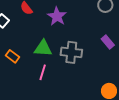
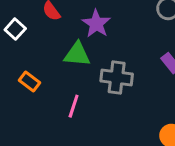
green triangle: (43, 48) -> (77, 54), moved

